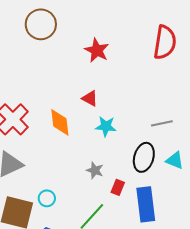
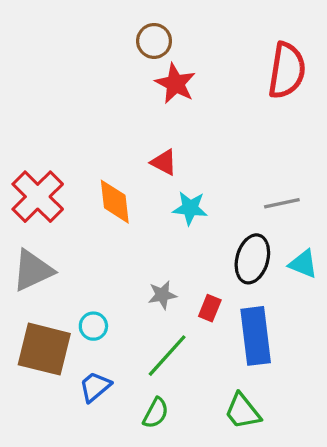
brown circle: (41, 24) -> (154, 41), moved, size x0.7
gray star: (95, 170) -> (162, 295), moved, turned -30

